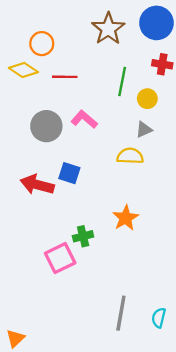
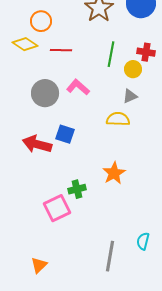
red cross: (162, 64) -> (146, 52), moved
cyan semicircle: (159, 318) -> (143, 241), moved
orange triangle: (15, 338) -> (39, 265), moved

